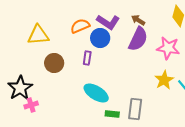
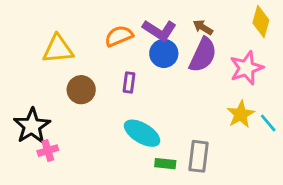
blue circle: (100, 38) -> (164, 53), moved
pink star: (168, 48) -> (246, 68), turned -30

